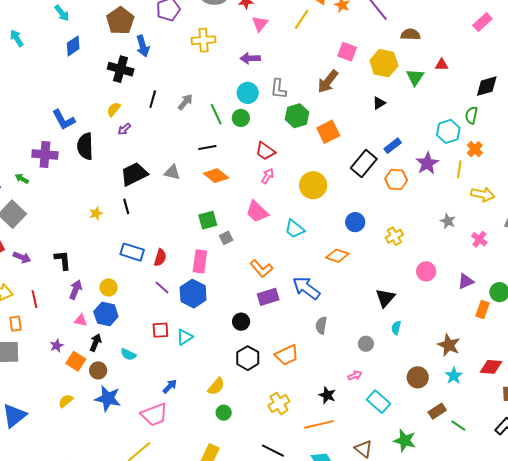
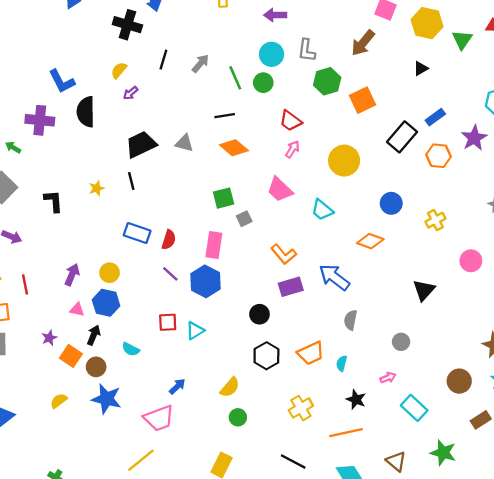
black L-shape: (63, 260) -> (53, 201), moved
cyan semicircle: (396, 328) -> (342, 363), moved

